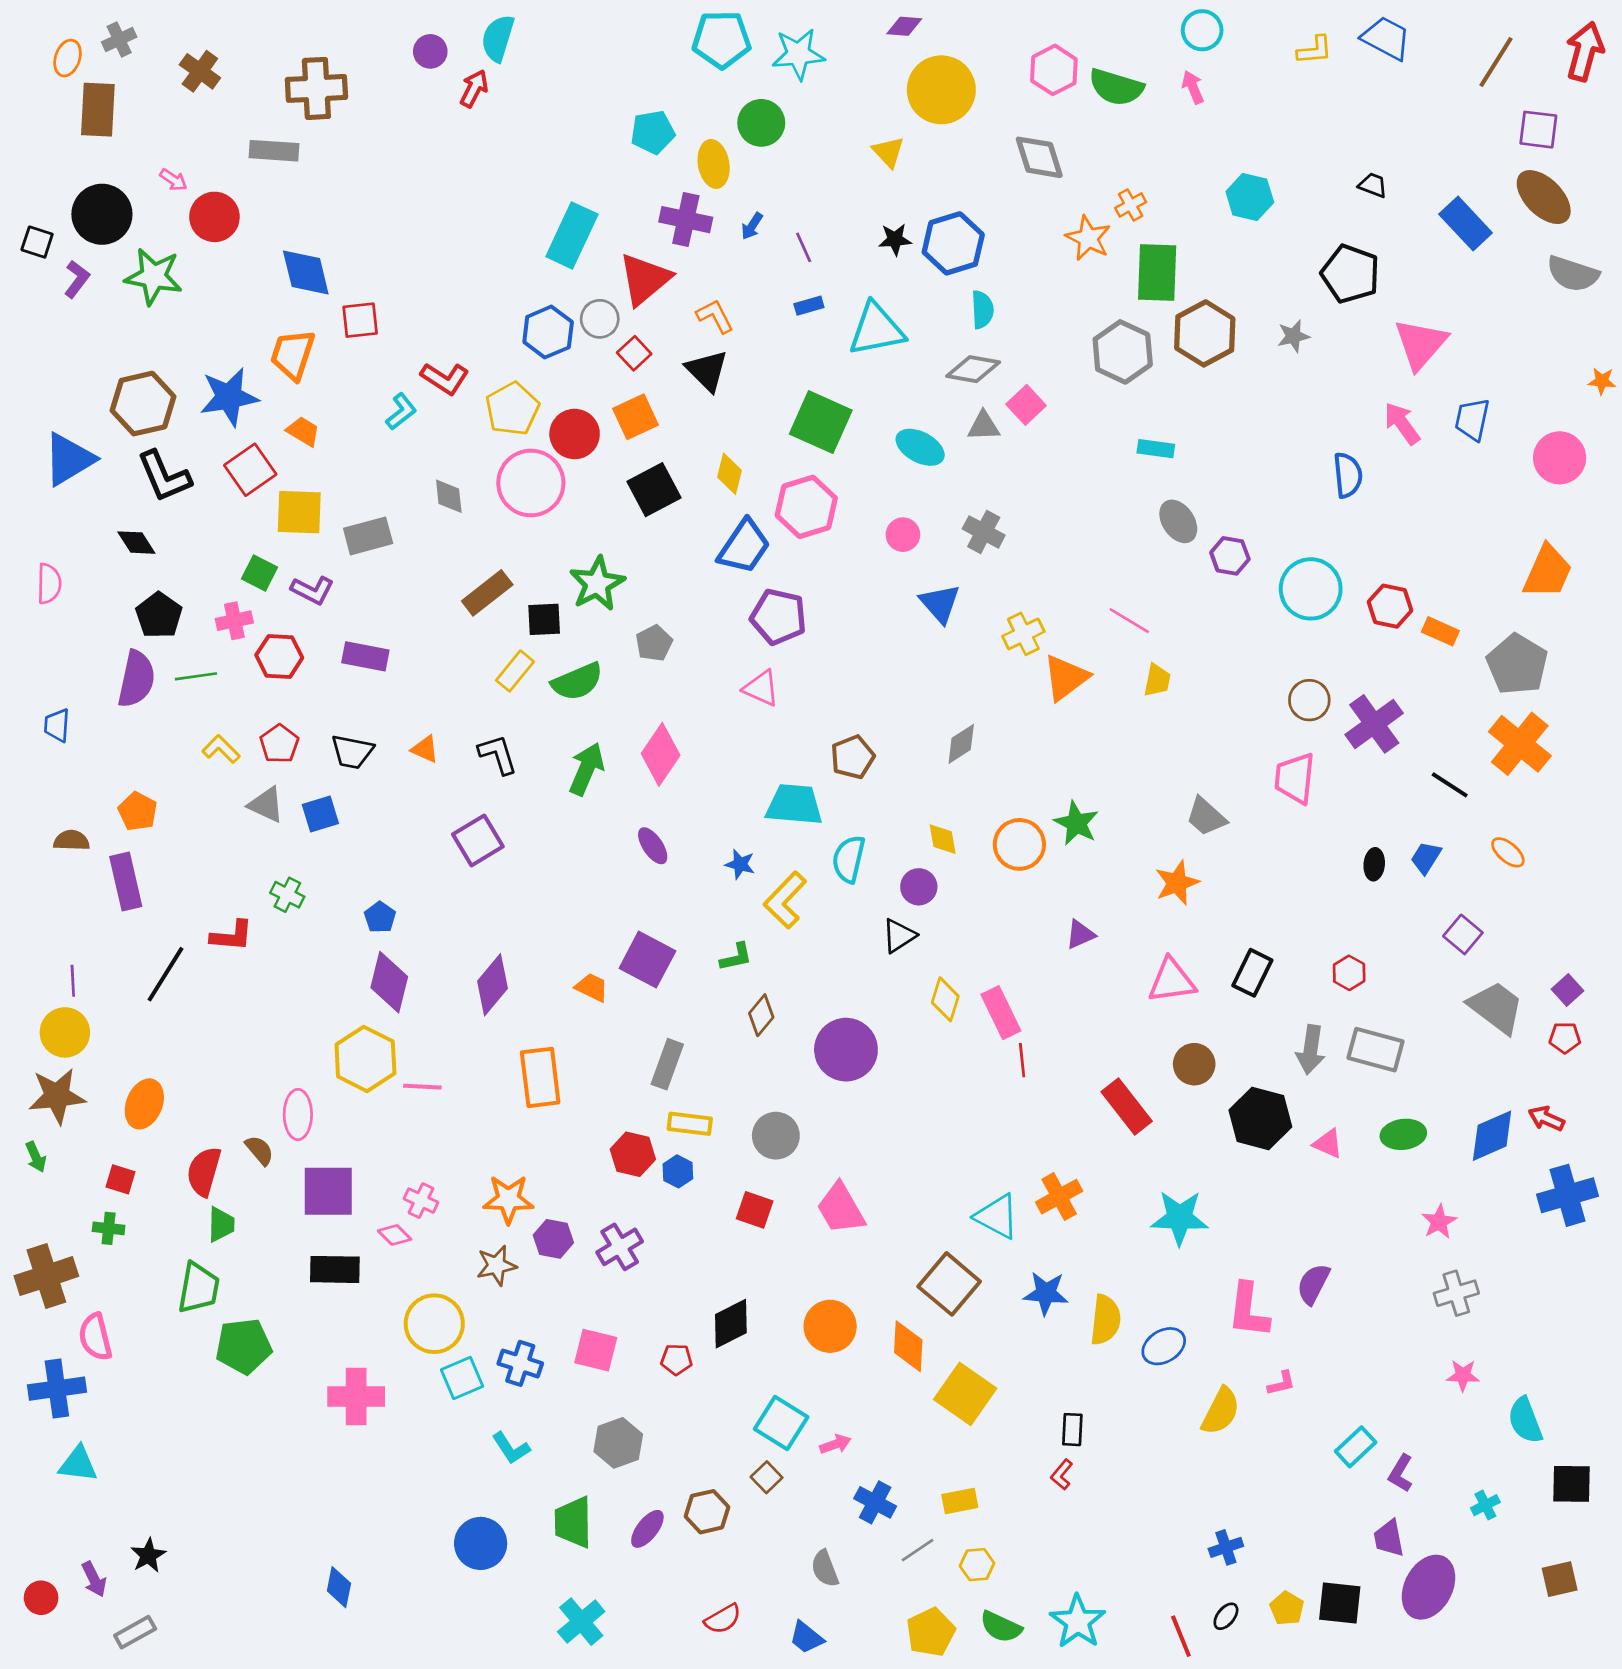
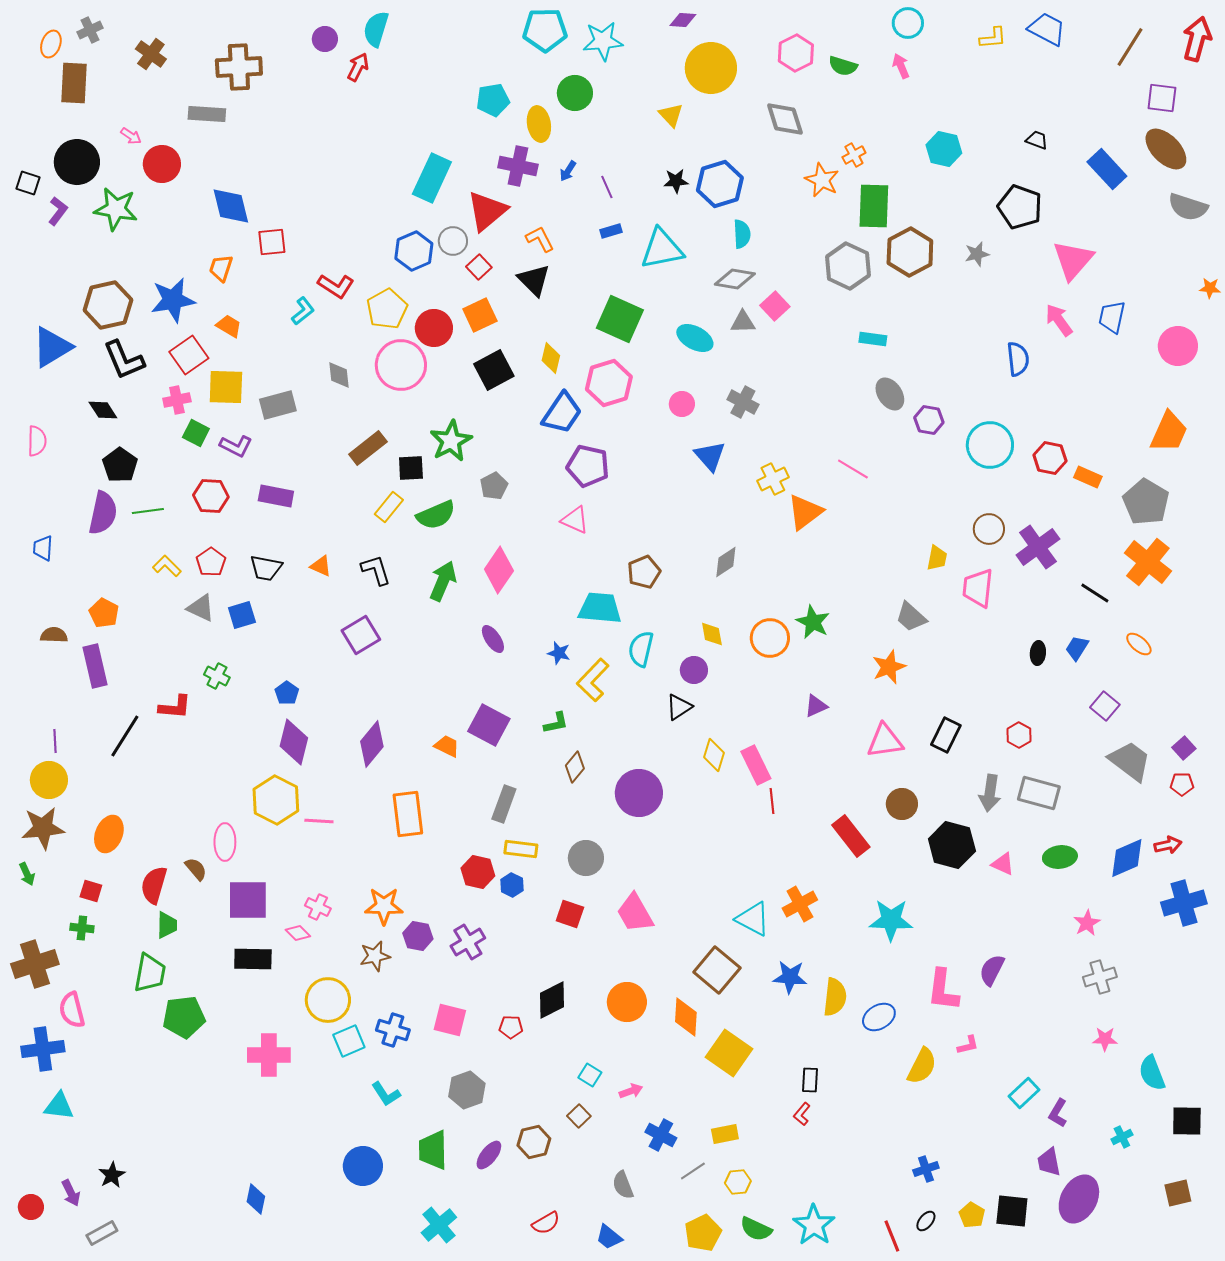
green semicircle: (1116, 87) -> (843, 66), size x0.7
orange trapezoid: (293, 355) -> (221, 268), size x0.7
pink cross: (234, 621) -> (177, 400), moved
yellow trapezoid: (1157, 680) -> (937, 558), moved
red arrow: (1546, 1118) -> (1168, 845), turned 144
cyan square: (781, 1423) -> (590, 1075), size x0.6

